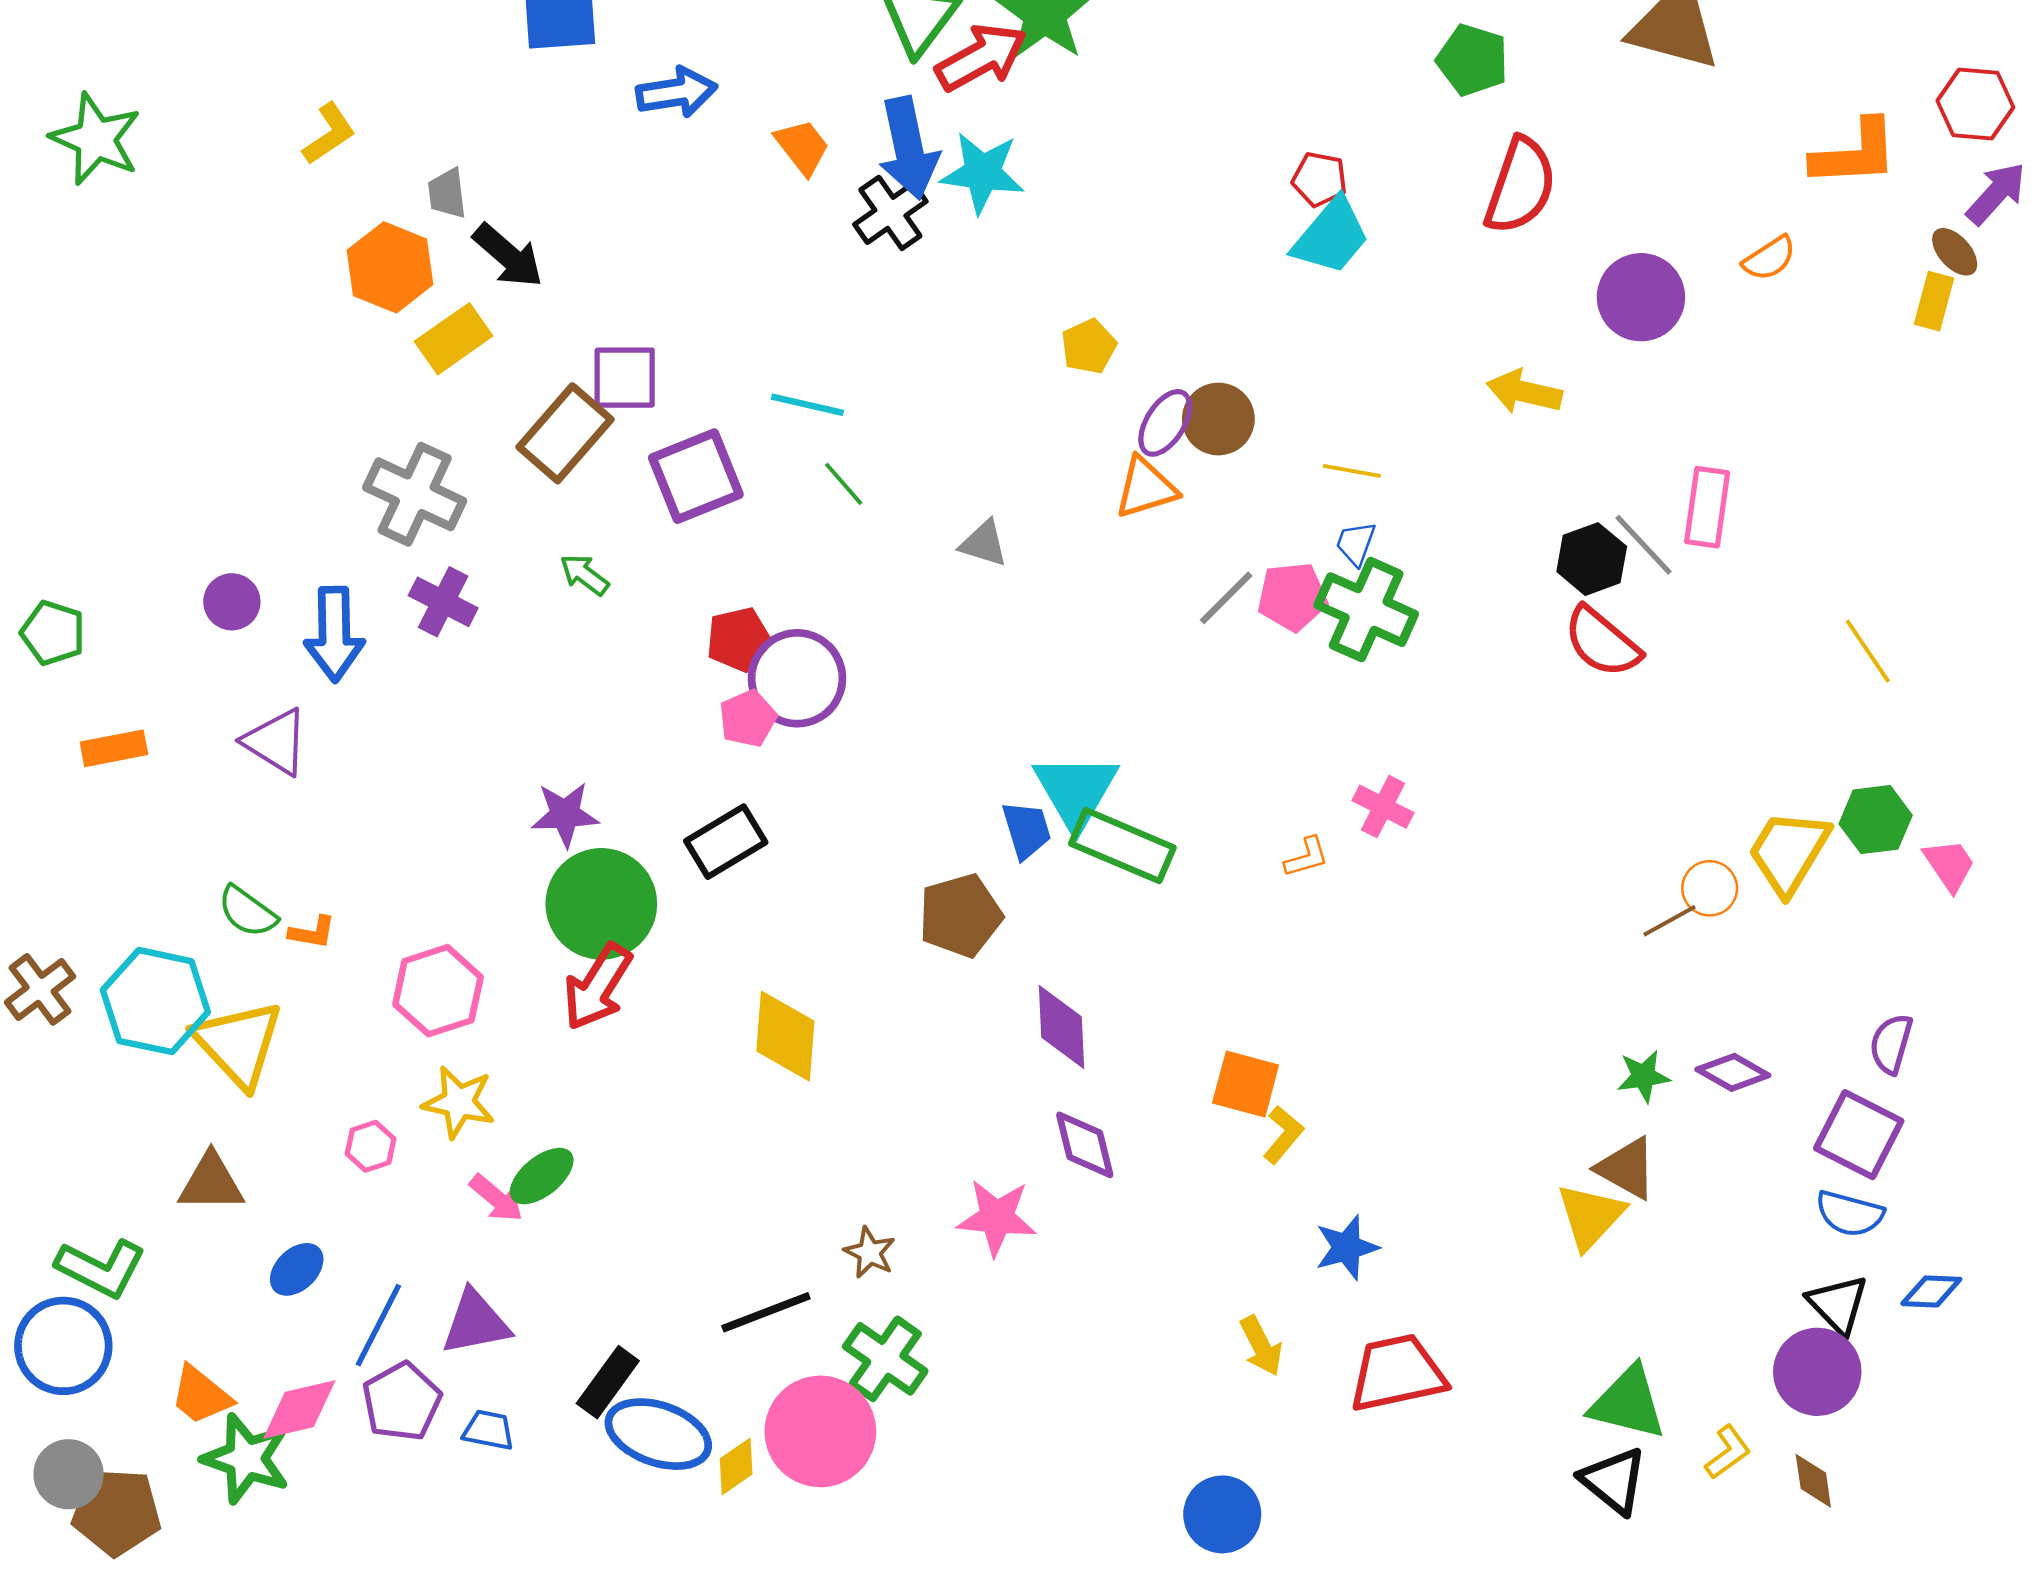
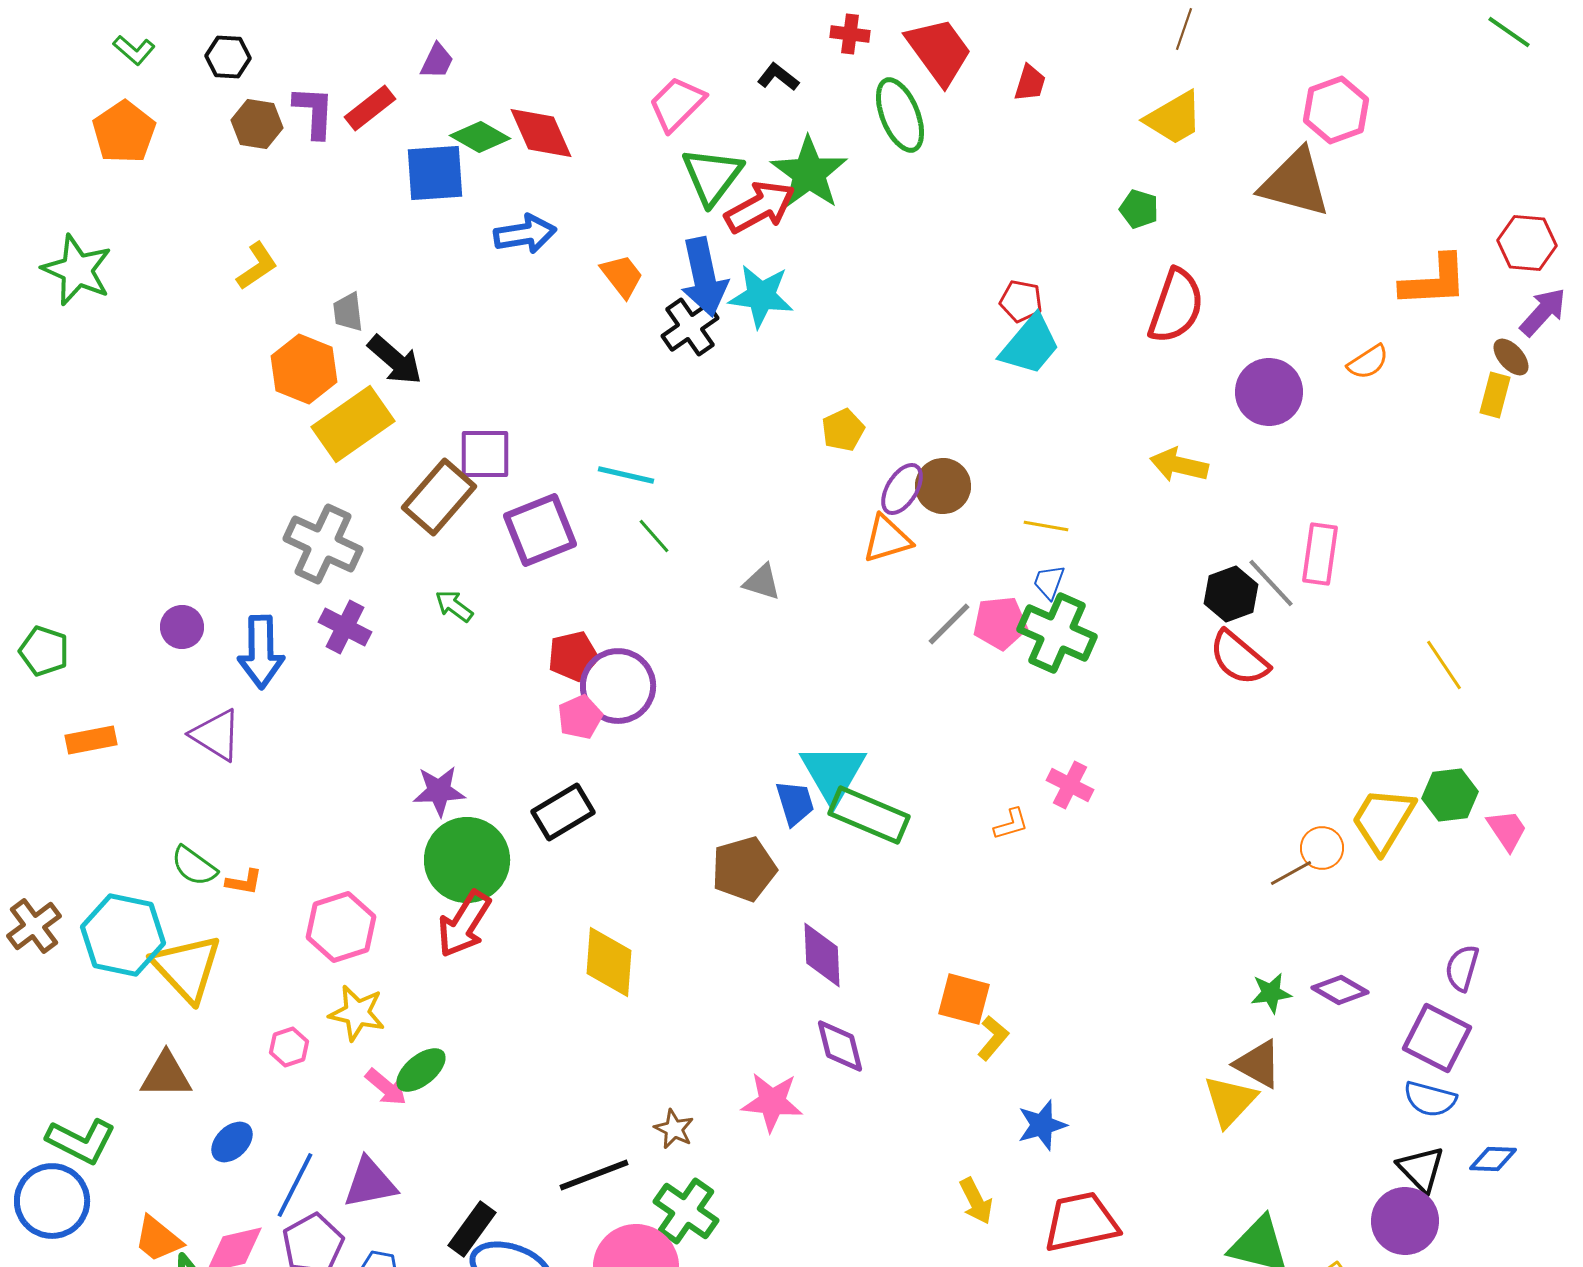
green pentagon: (1472, 60) -> (1139, 209), size x0.7
yellow rectangle: (454, 339) -> (353, 424), size x1.4

